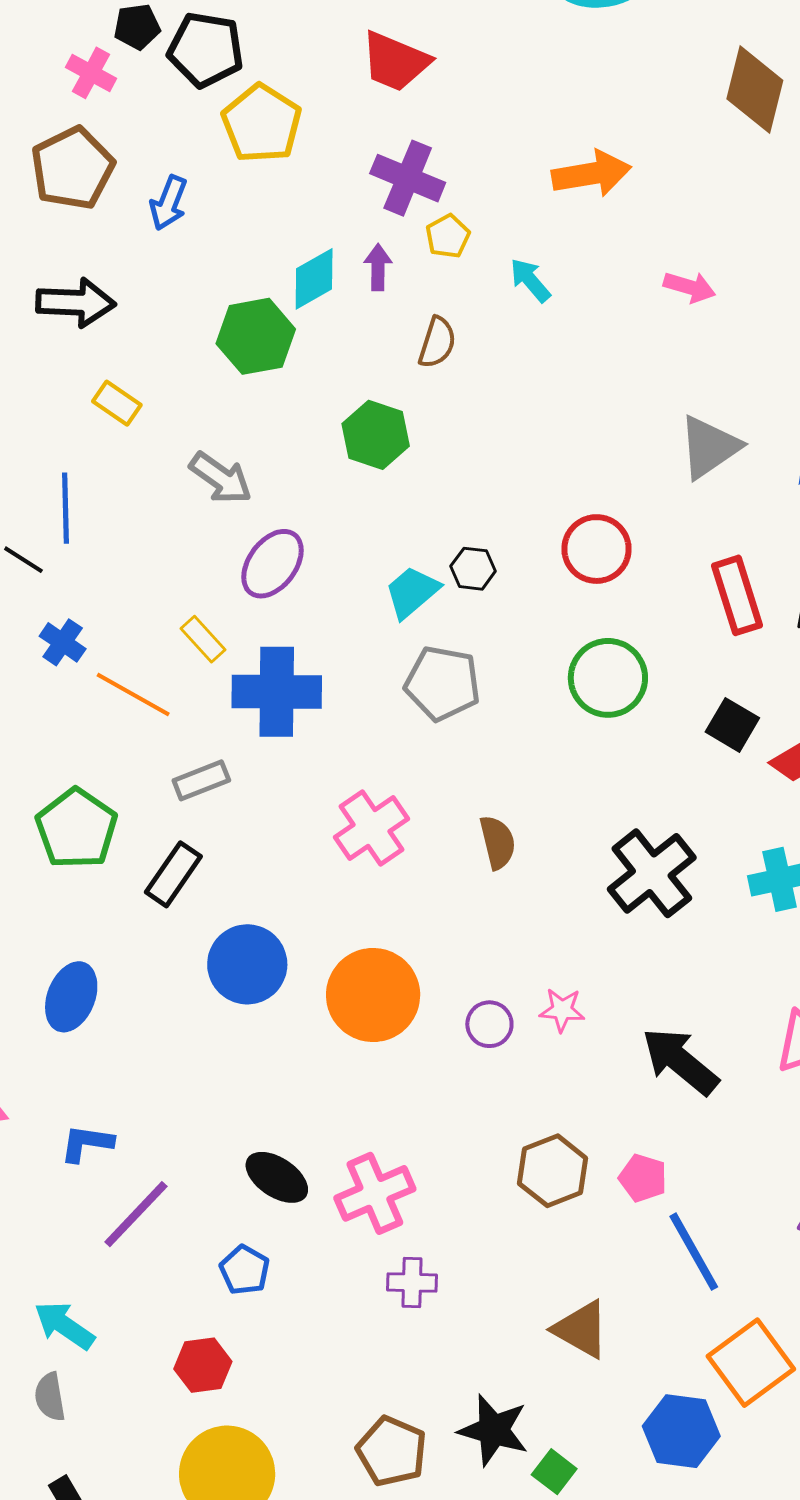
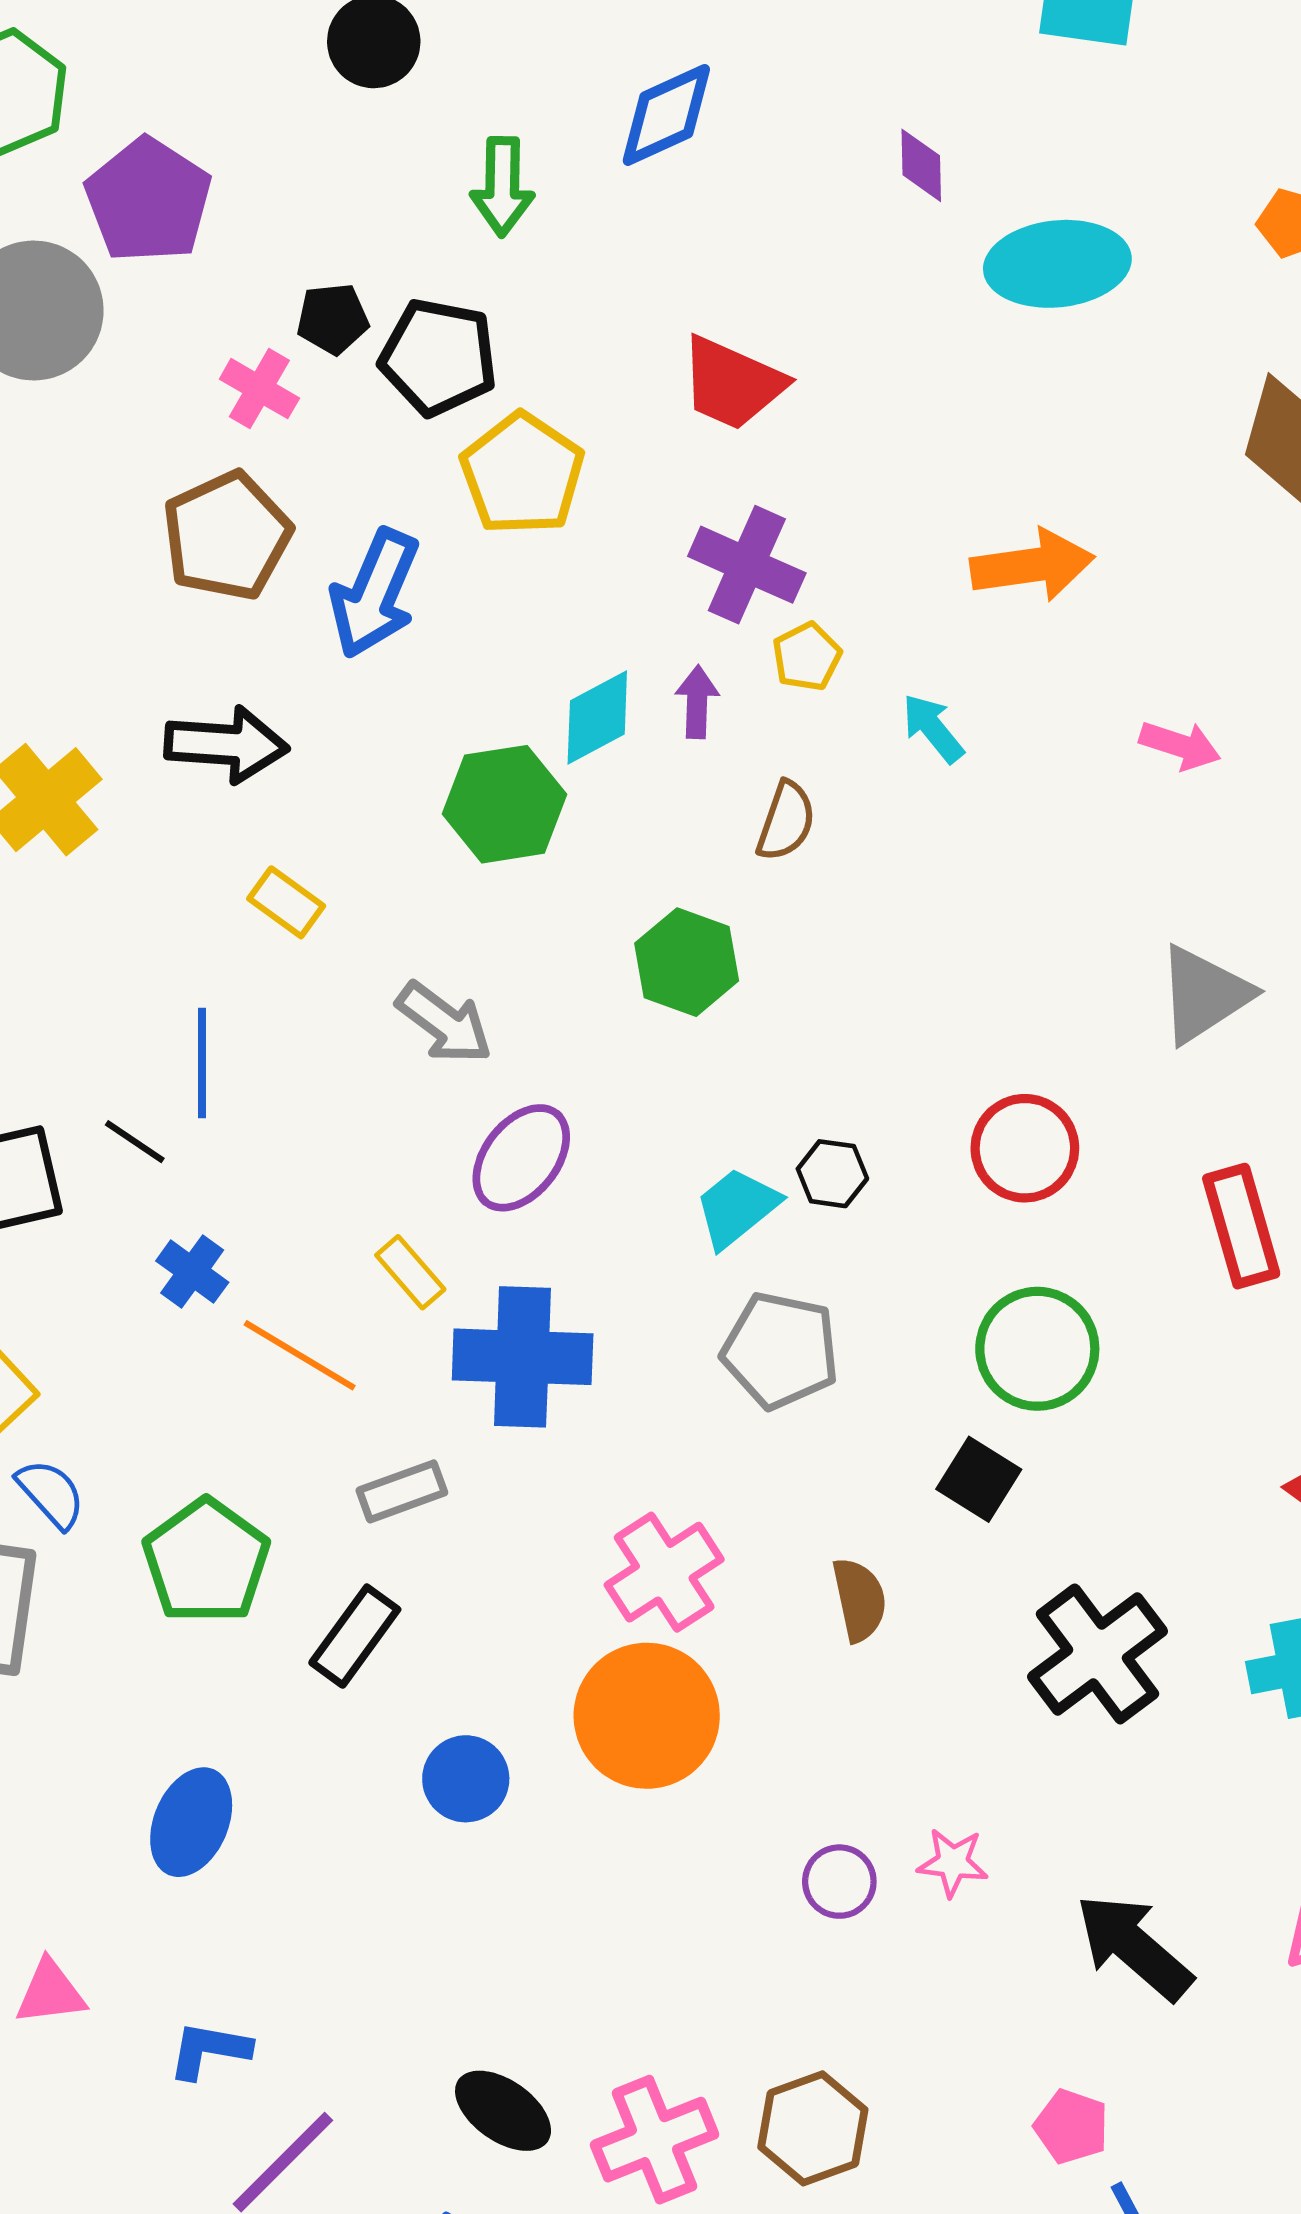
blue arrow: (169, 203) -> (374, 593), size x1.5
black square: (732, 725) -> (979, 1479), moved
blue circle: (247, 964) -> (466, 1779), size x0.7
orange circle: (373, 995) -> (647, 1716), moved
brown hexagon: (553, 1171) -> (813, 2128), moved

